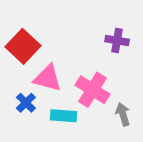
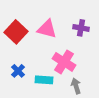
pink triangle: (48, 78) -> (47, 29), moved
gray arrow: (123, 114) -> (76, 86), moved

